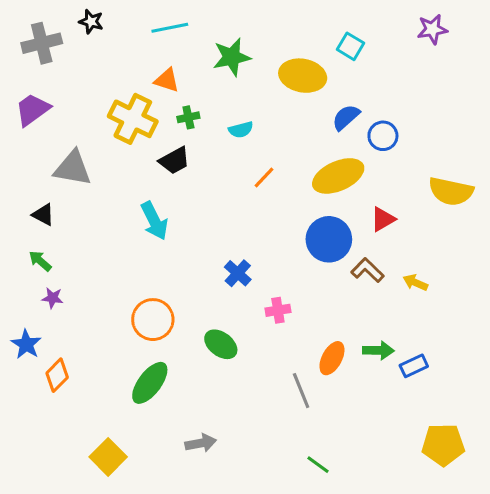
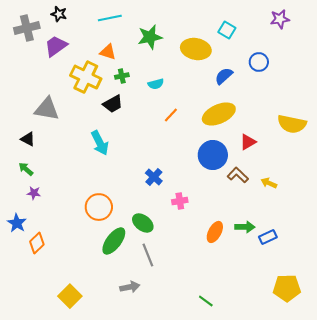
purple trapezoid: (32, 110) -> (56, 46), moved
blue circle: (383, 136) -> (259, 62), moved
green ellipse: (150, 383) -> (114, 241), moved
gray line: (301, 391) -> (148, 255), moved

